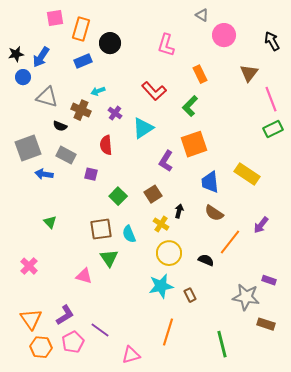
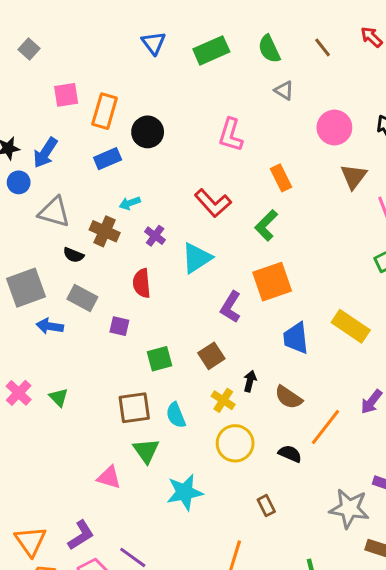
pink circle: (224, 35) -> (334, 128), moved
green square: (118, 196) -> (159, 359), turned 30
brown semicircle: (214, 213) -> (288, 397), moved
pink cross: (29, 266) -> (19, 393), moved
cyan star: (161, 286) -> (185, 492), moved

